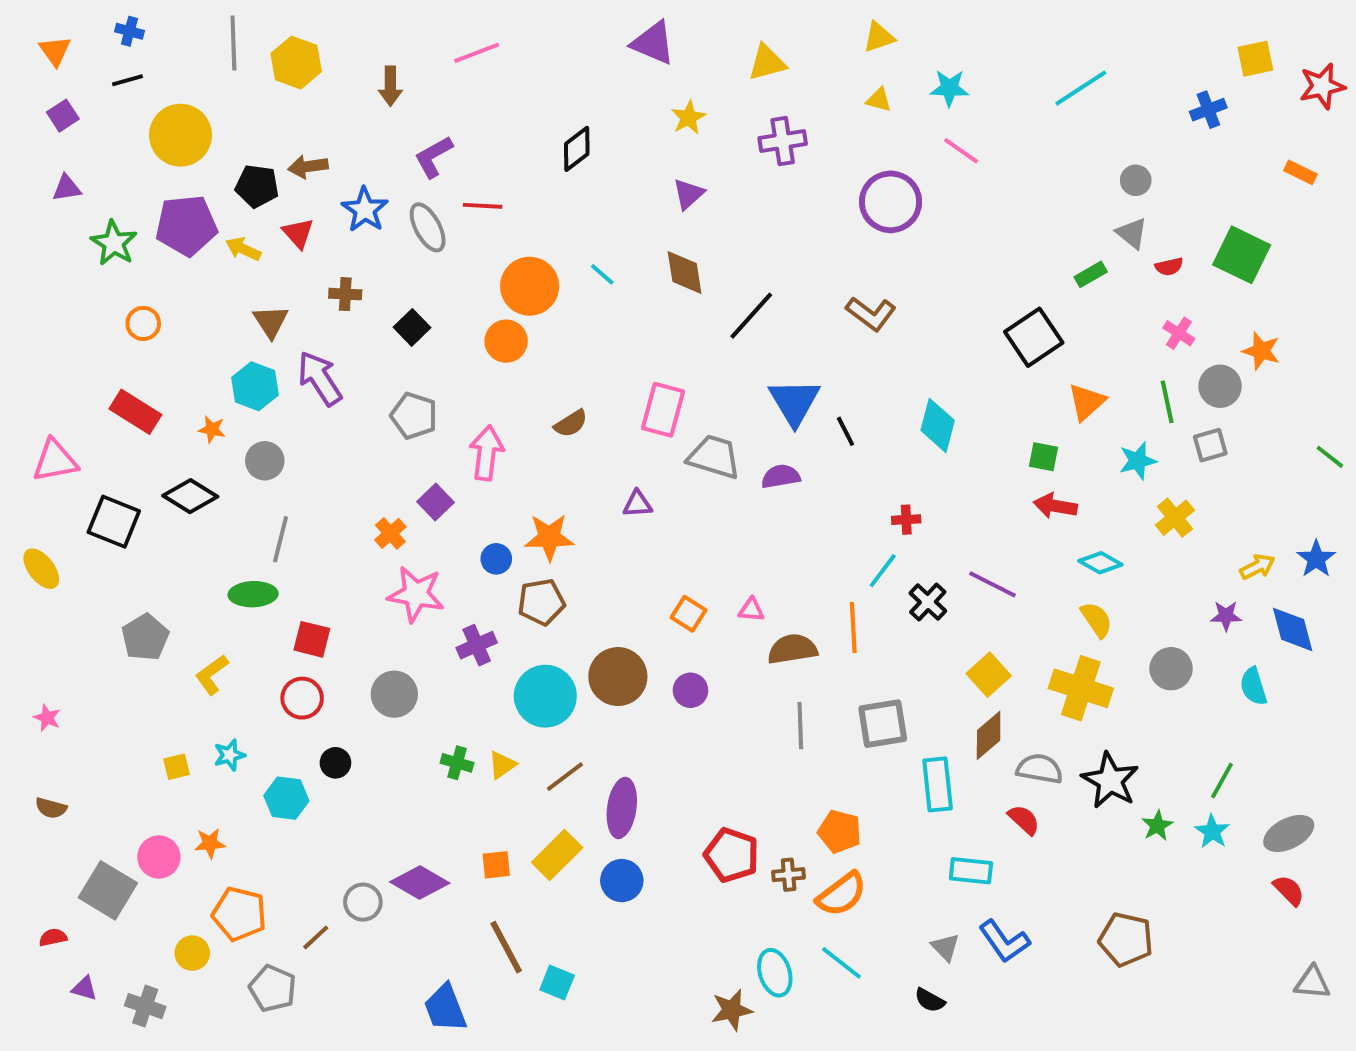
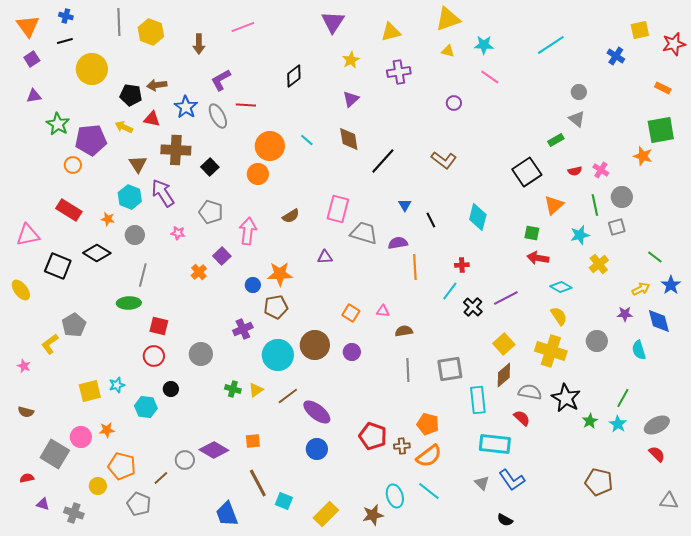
yellow triangle: (879, 37) -> (448, 19), size x1.5
purple triangle: (653, 43) -> (333, 22), turned 40
orange triangle: (55, 51) -> (28, 26), size x1.4
blue cross: (1208, 110) -> (616, 56), turned -36
purple circle: (891, 202) -> (454, 103), size x0.5
purple pentagon: (186, 225) -> (91, 140), moved
red triangle: (298, 233) -> (152, 119), turned -36
green square: (1242, 255) -> (661, 130), moved, turned -36
red semicircle: (1169, 267) -> (575, 171), moved
brown cross: (345, 294) -> (176, 150), size x1.8
orange star: (1261, 351) -> (643, 156), moved
blue triangle: (794, 402) -> (405, 205), size x0.5
green line: (1330, 457) -> (655, 257), moved
purple line: (993, 584) -> (506, 298), turned -55
pink star: (416, 594) -> (178, 233), moved, size x0.5
orange line: (853, 627) -> (415, 267), moved
brown semicircle: (792, 649) -> (404, 331), size x0.7
yellow L-shape: (212, 675) -> (50, 344), moved
yellow square: (177, 767) -> (90, 391), size x1.6
purple ellipse: (622, 808) -> (317, 412), turned -60
yellow rectangle: (557, 855) -> (326, 514), moved
cyan rectangle: (971, 871) -> (495, 444), size x1.4
brown pentagon: (1126, 939) -> (599, 482), moved
black semicircle: (930, 1000) -> (505, 520), moved

